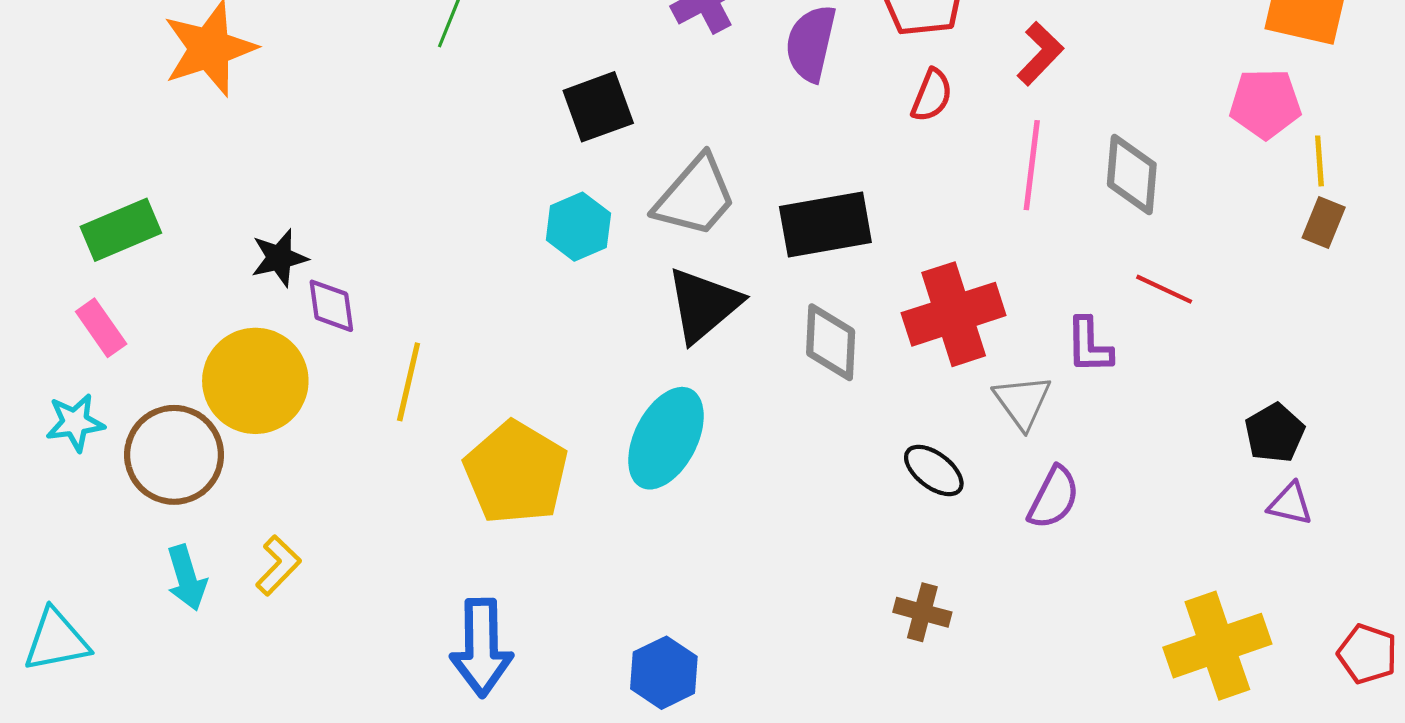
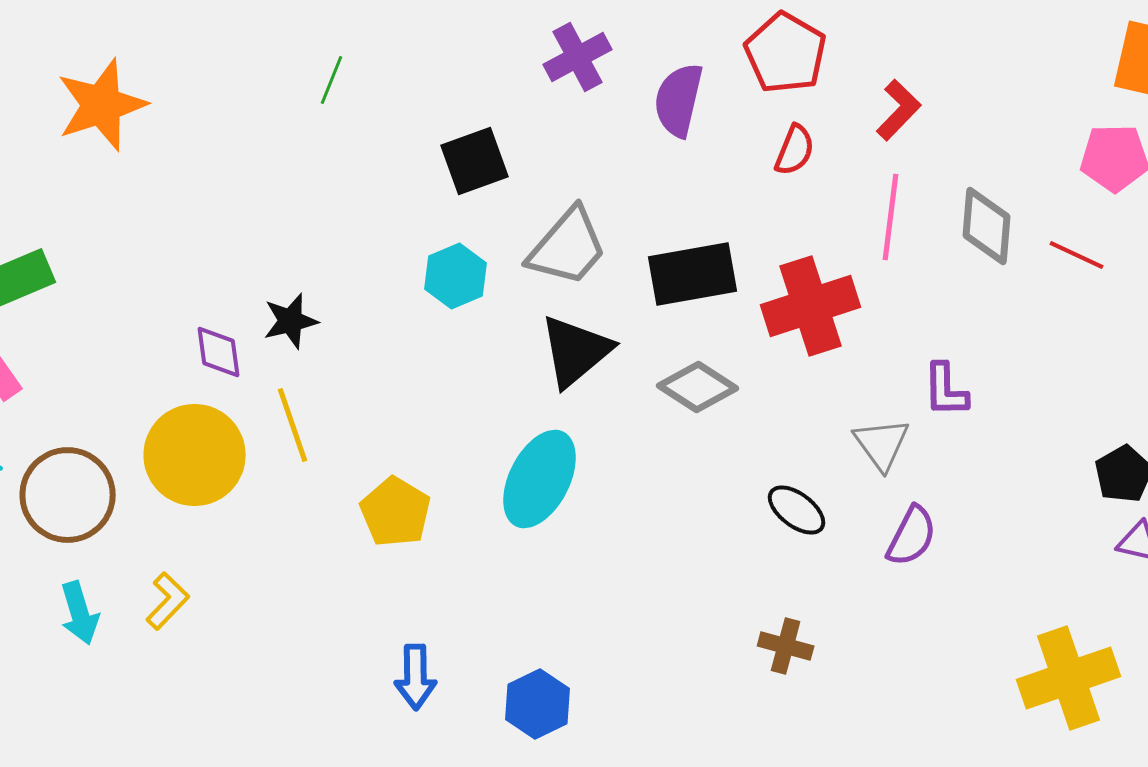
black star: (279, 258) -> (291, 321), moved
red line: (1164, 289) -> (1077, 255), moved
red cross: (954, 314) -> (811, 306), moved
gray diamond: (831, 342) -> (698, 387), turned -60
yellow circle: (255, 381) -> (195, 455), moved
yellow line: (409, 382) -> (293, 425), turned -32
yellow pentagon: (516, 473) -> (396, 512), size x0.7
blue arrow: (482, 648) -> (416, 677), moved, size x0.7

